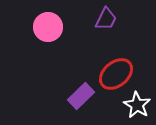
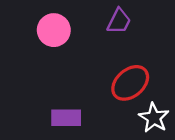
purple rectangle: (81, 96) -> (66, 118), moved, turned 44

